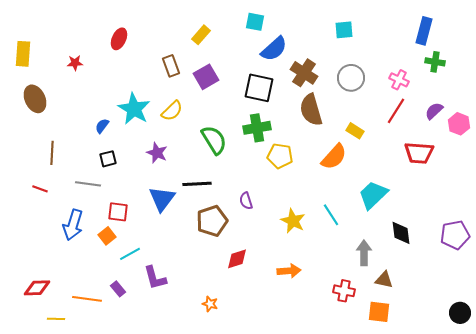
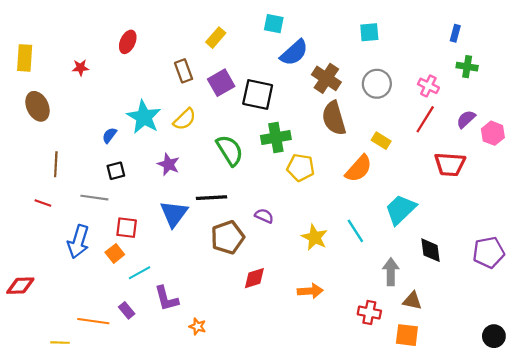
blue rectangle: (424, 31) -> (455, 33), size x0.6
black square: (259, 88) -> (258, 95), moved
purple semicircle: (246, 201) -> (264, 216), turned 132
red diamond: (37, 288) -> (20, 286), moved
orange star: (210, 304) -> (198, 326), moved

